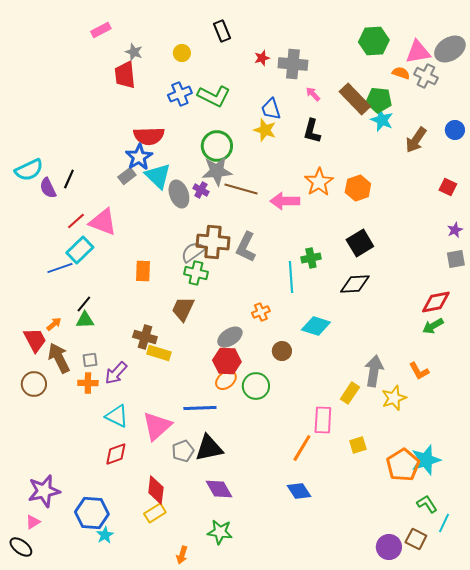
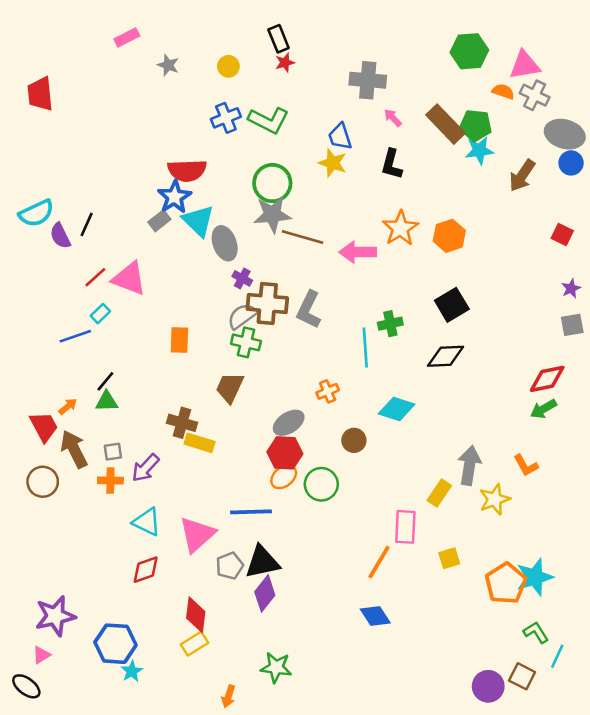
gray ellipse: (450, 49) -> (565, 134), moved, turned 48
red star: (262, 58) -> (285, 63), moved
red trapezoid: (125, 75) -> (40, 94), moved
cyan star: (382, 120) -> (479, 150), turned -30
purple cross: (201, 190) -> (242, 278), moved
cyan rectangle: (80, 250) -> (100, 314), size x0.6
purple diamond: (219, 489) -> (265, 593), moved, turned 68

